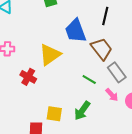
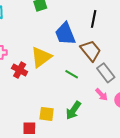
red cross: (28, 77) -> (20, 70), moved
green line: (89, 80) -> (72, 74), moved

